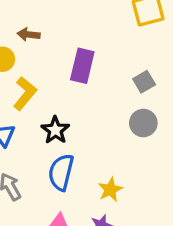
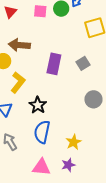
brown arrow: (29, 35) -> (19, 45), size x1.5
gray square: (144, 82) -> (83, 63), moved

